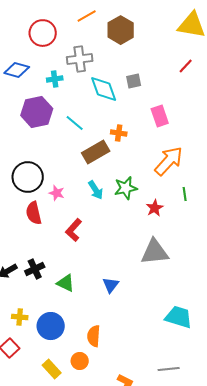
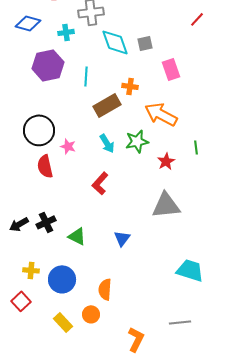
gray square: (134, 81) -> (145, 43), moved
cyan line: (75, 123) -> (86, 76), turned 54
orange arrow: (169, 161) -> (161, 114), moved, turned -104
red L-shape: (74, 230) -> (100, 183), moved

